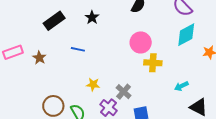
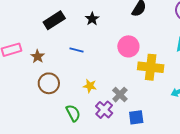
pink circle: (141, 42) -> (128, 46), moved
yellow cross: (153, 63) -> (151, 67), size x1.4
brown circle: (53, 106) -> (49, 83), moved

